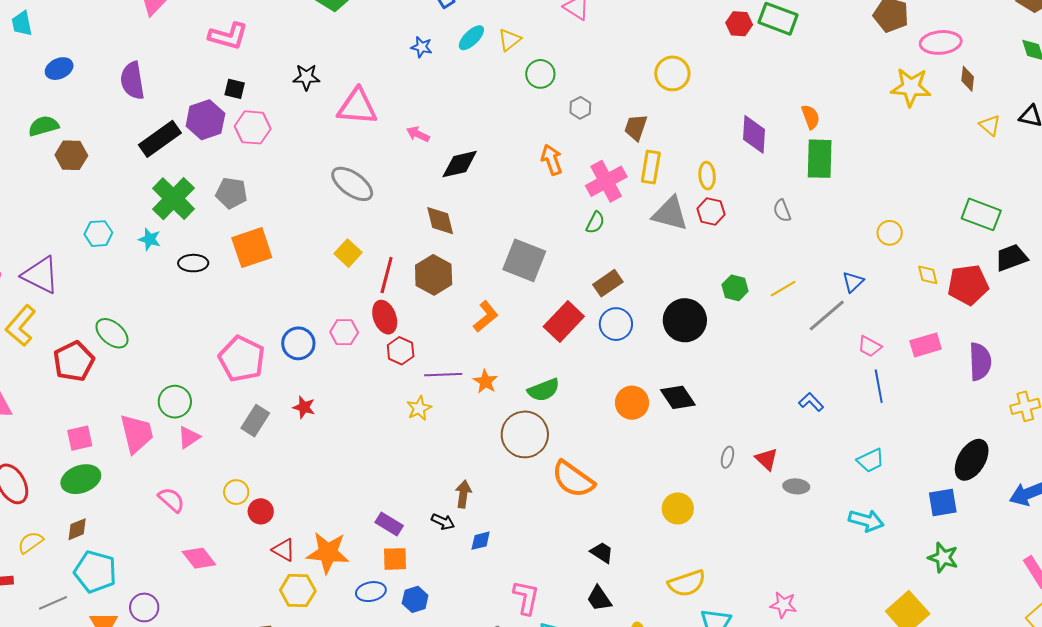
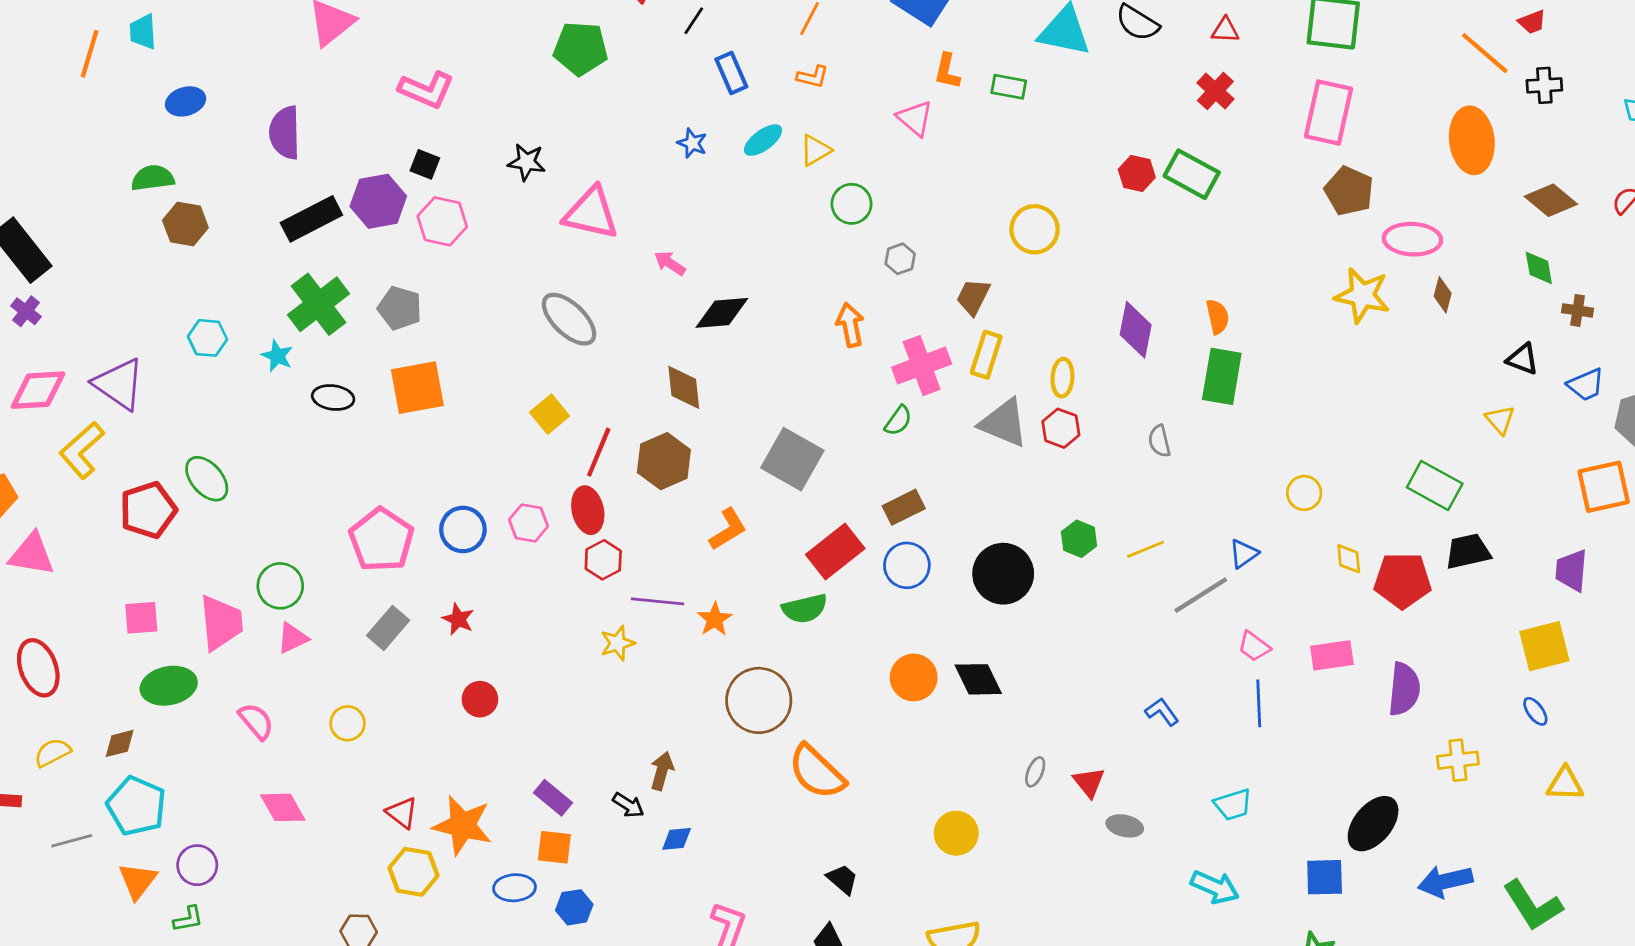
yellow triangle: (990, 125) -> (1500, 420), moved
green semicircle: (544, 390) -> (805, 608), moved
green ellipse: (81, 479) -> (169, 686), moved
red circle: (261, 511) -> (480, 699), moved

